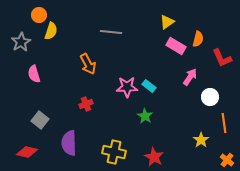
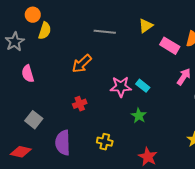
yellow triangle: (167, 22) -> (146, 26), moved
orange arrow: (88, 64) -> (82, 64), turned 75
yellow cross: (114, 152) -> (105, 142), moved, size x0.7

